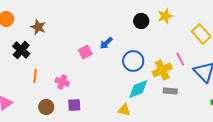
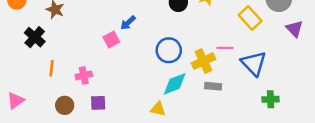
blue arrow: (106, 43) -> (128, 23), moved
pink line: (180, 59) -> (225, 48), turned -64
pink cross: (62, 82) -> (84, 75), turned -32

